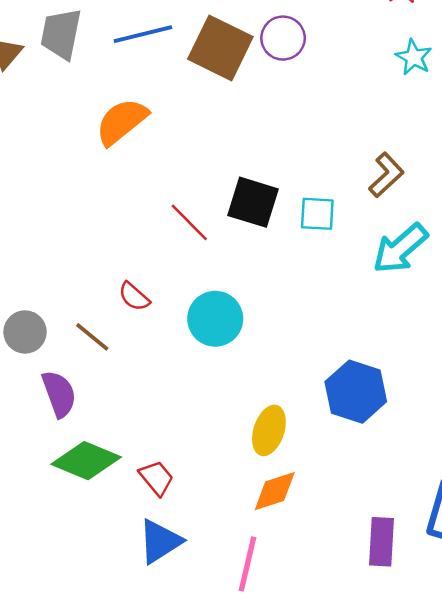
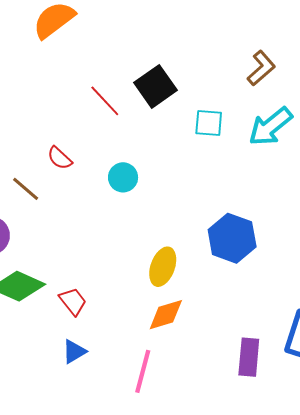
black square: (253, 202) -> (156, 86), turned 36
cyan square: (317, 214) -> (209, 123), moved
cyan circle: (215, 319) -> (123, 177), size x0.7
blue triangle: (160, 541) -> (74, 352), size x0.7

